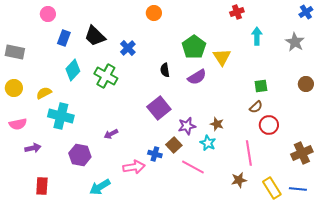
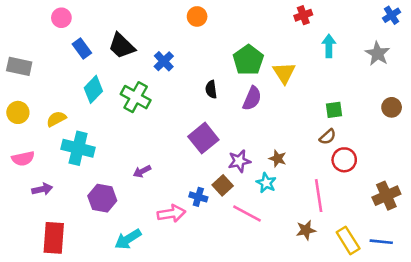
blue rectangle: (64, 38) -> (82, 48), turned -56
purple semicircle: (197, 77) -> (252, 98), turned -36
red rectangle: (42, 186) -> (54, 238), size x1.4

